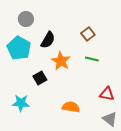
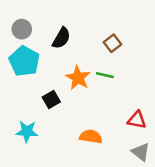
gray circle: (26, 19) -> (22, 29), moved
black semicircle: (48, 40) -> (61, 38), moved
green line: (92, 59) -> (105, 75), moved

